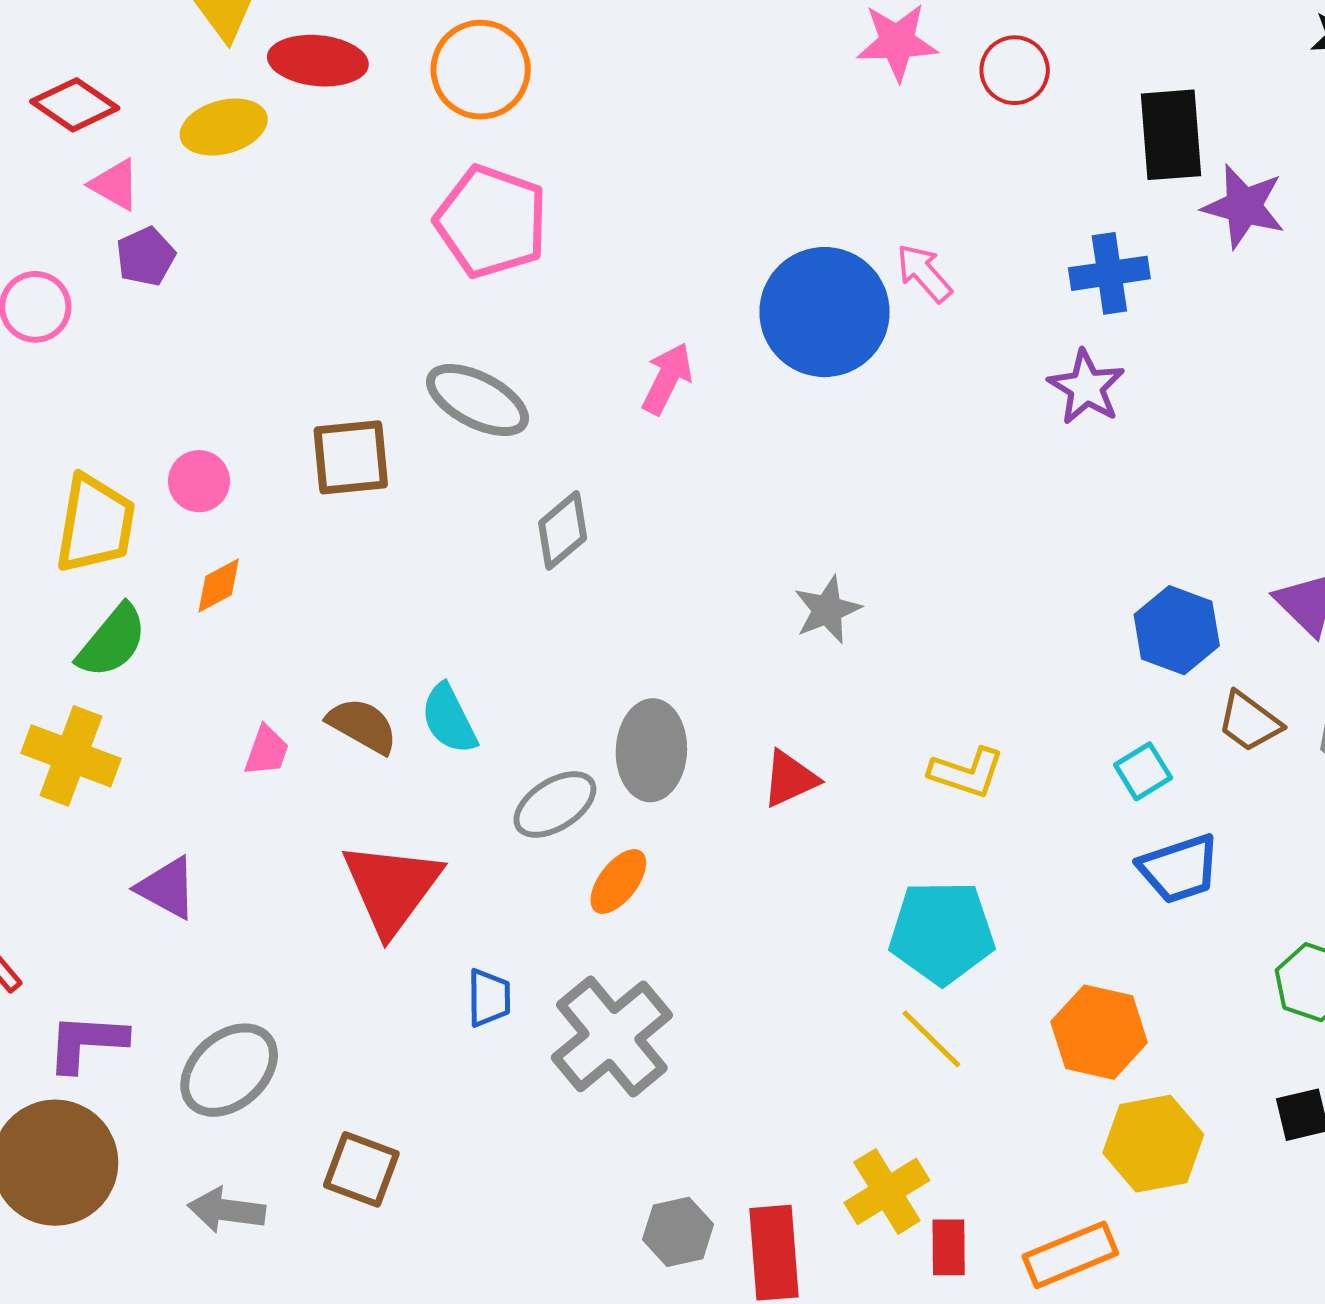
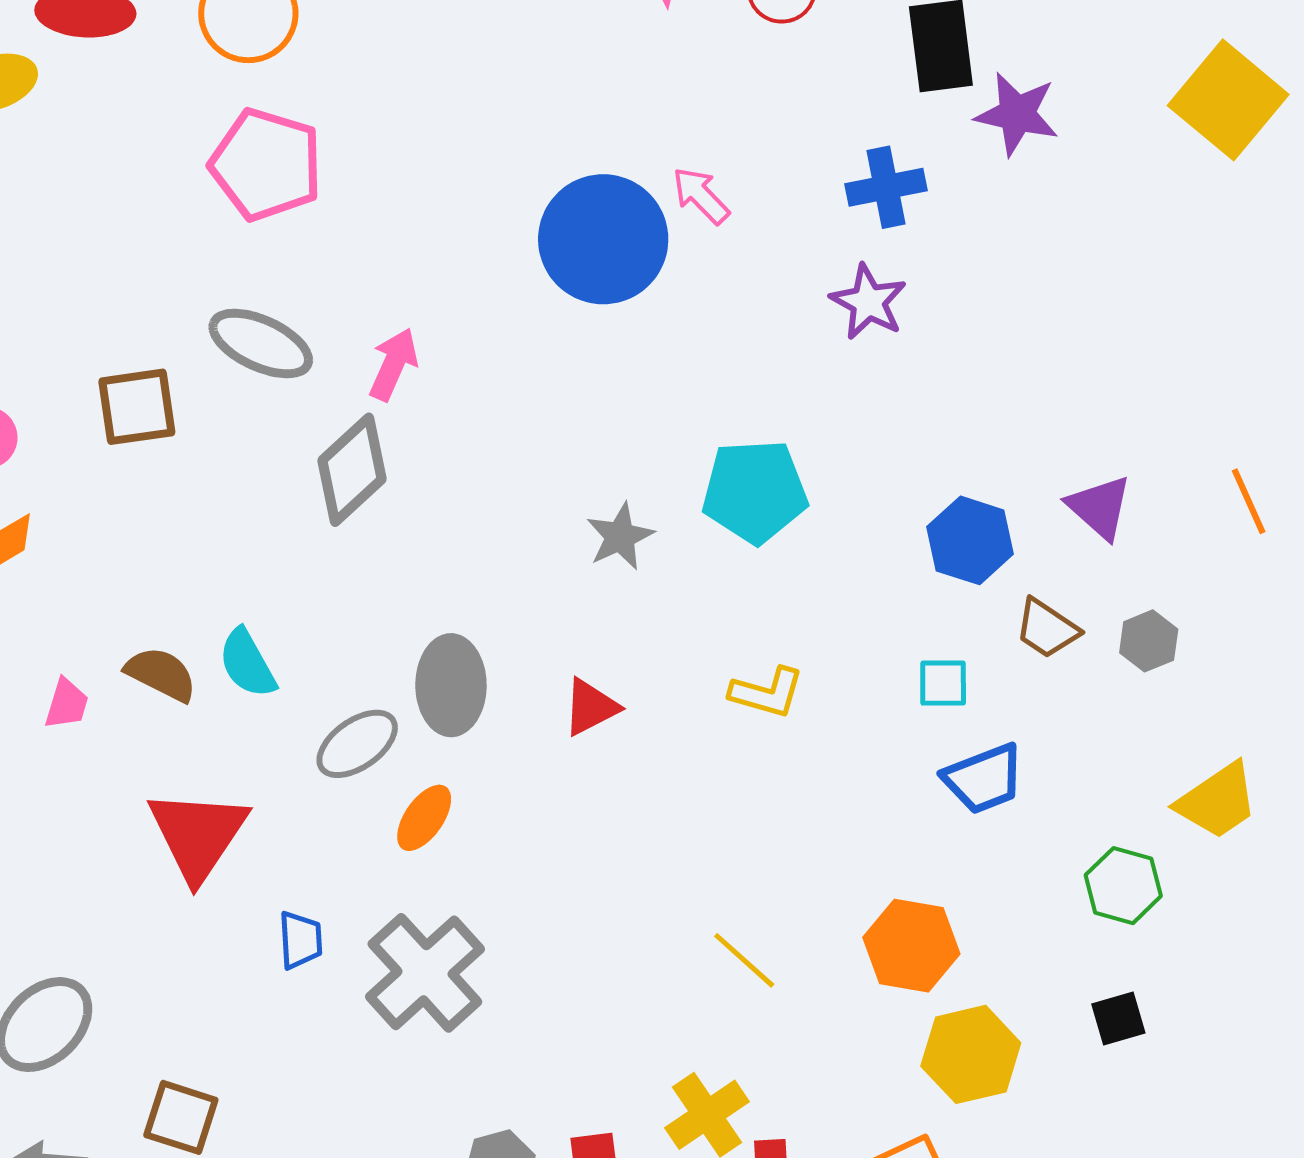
pink arrow: (667, 379) -> (393, 364), moved
gray diamond: (563, 530) -> (352, 470), size x1.4
cyan square: (1143, 771) -> (943, 683), turned 34
cyan pentagon: (942, 932) -> (755, 491), moved

